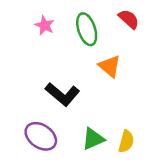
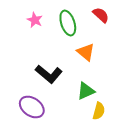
green triangle: (93, 139) -> (86, 91), moved

